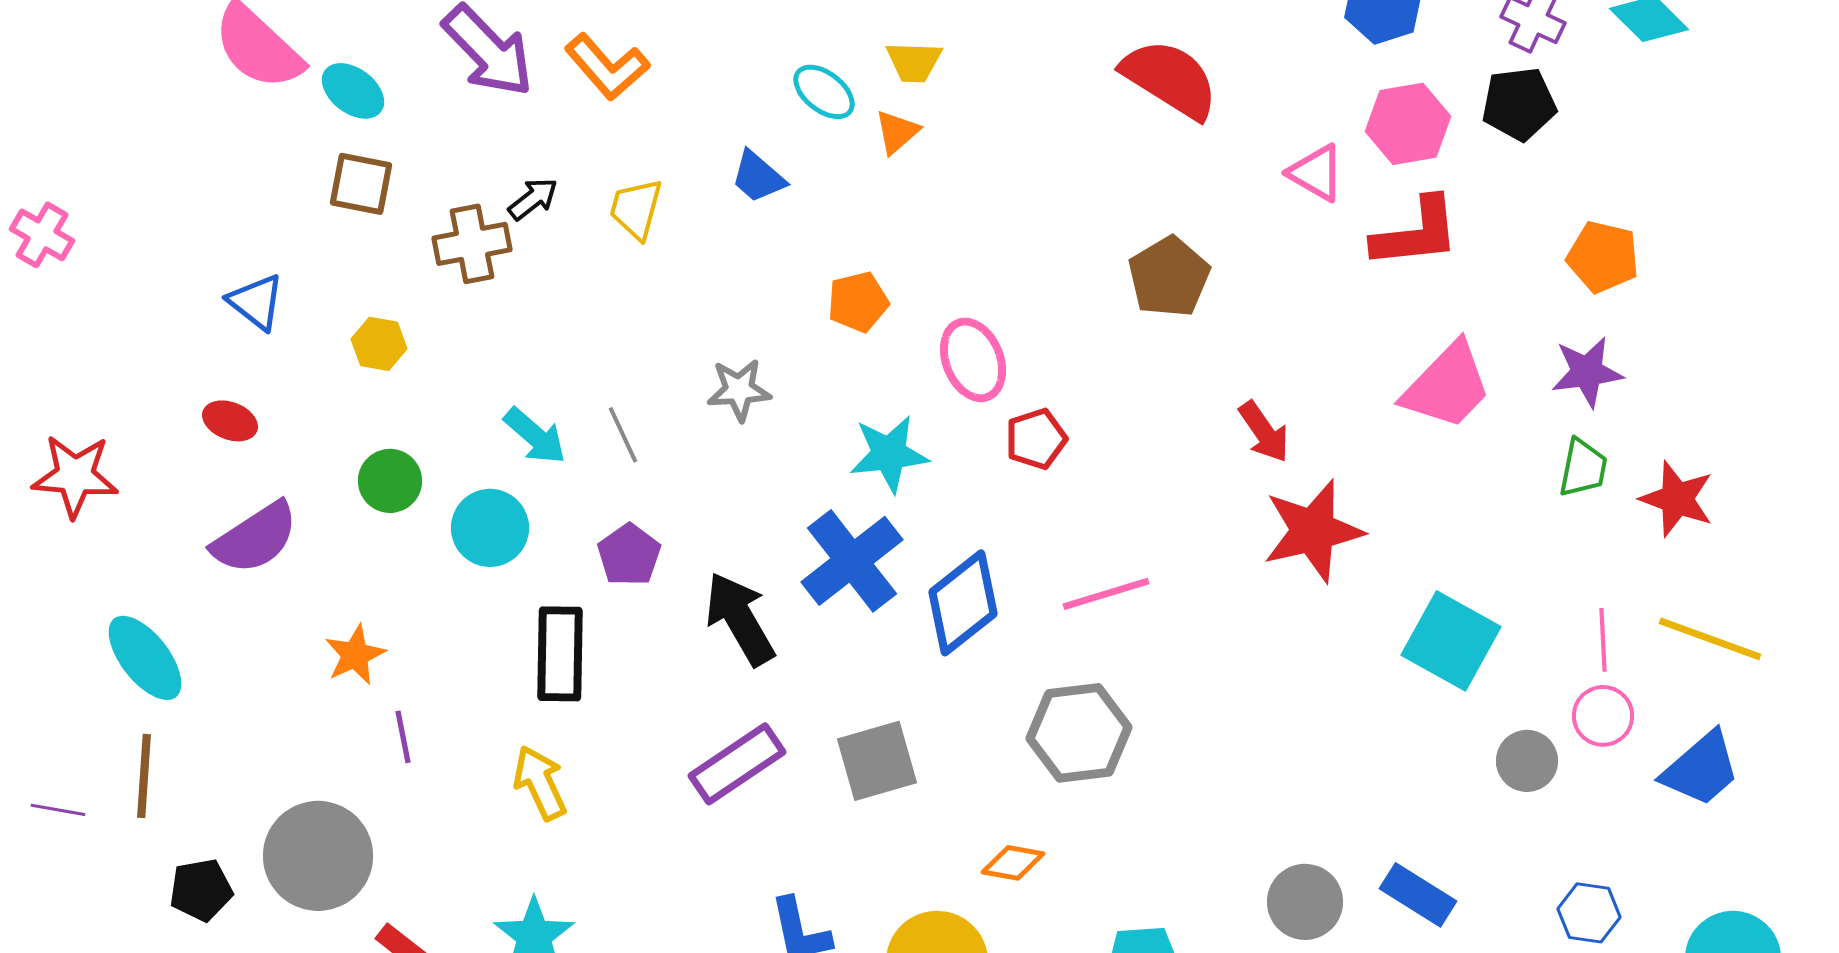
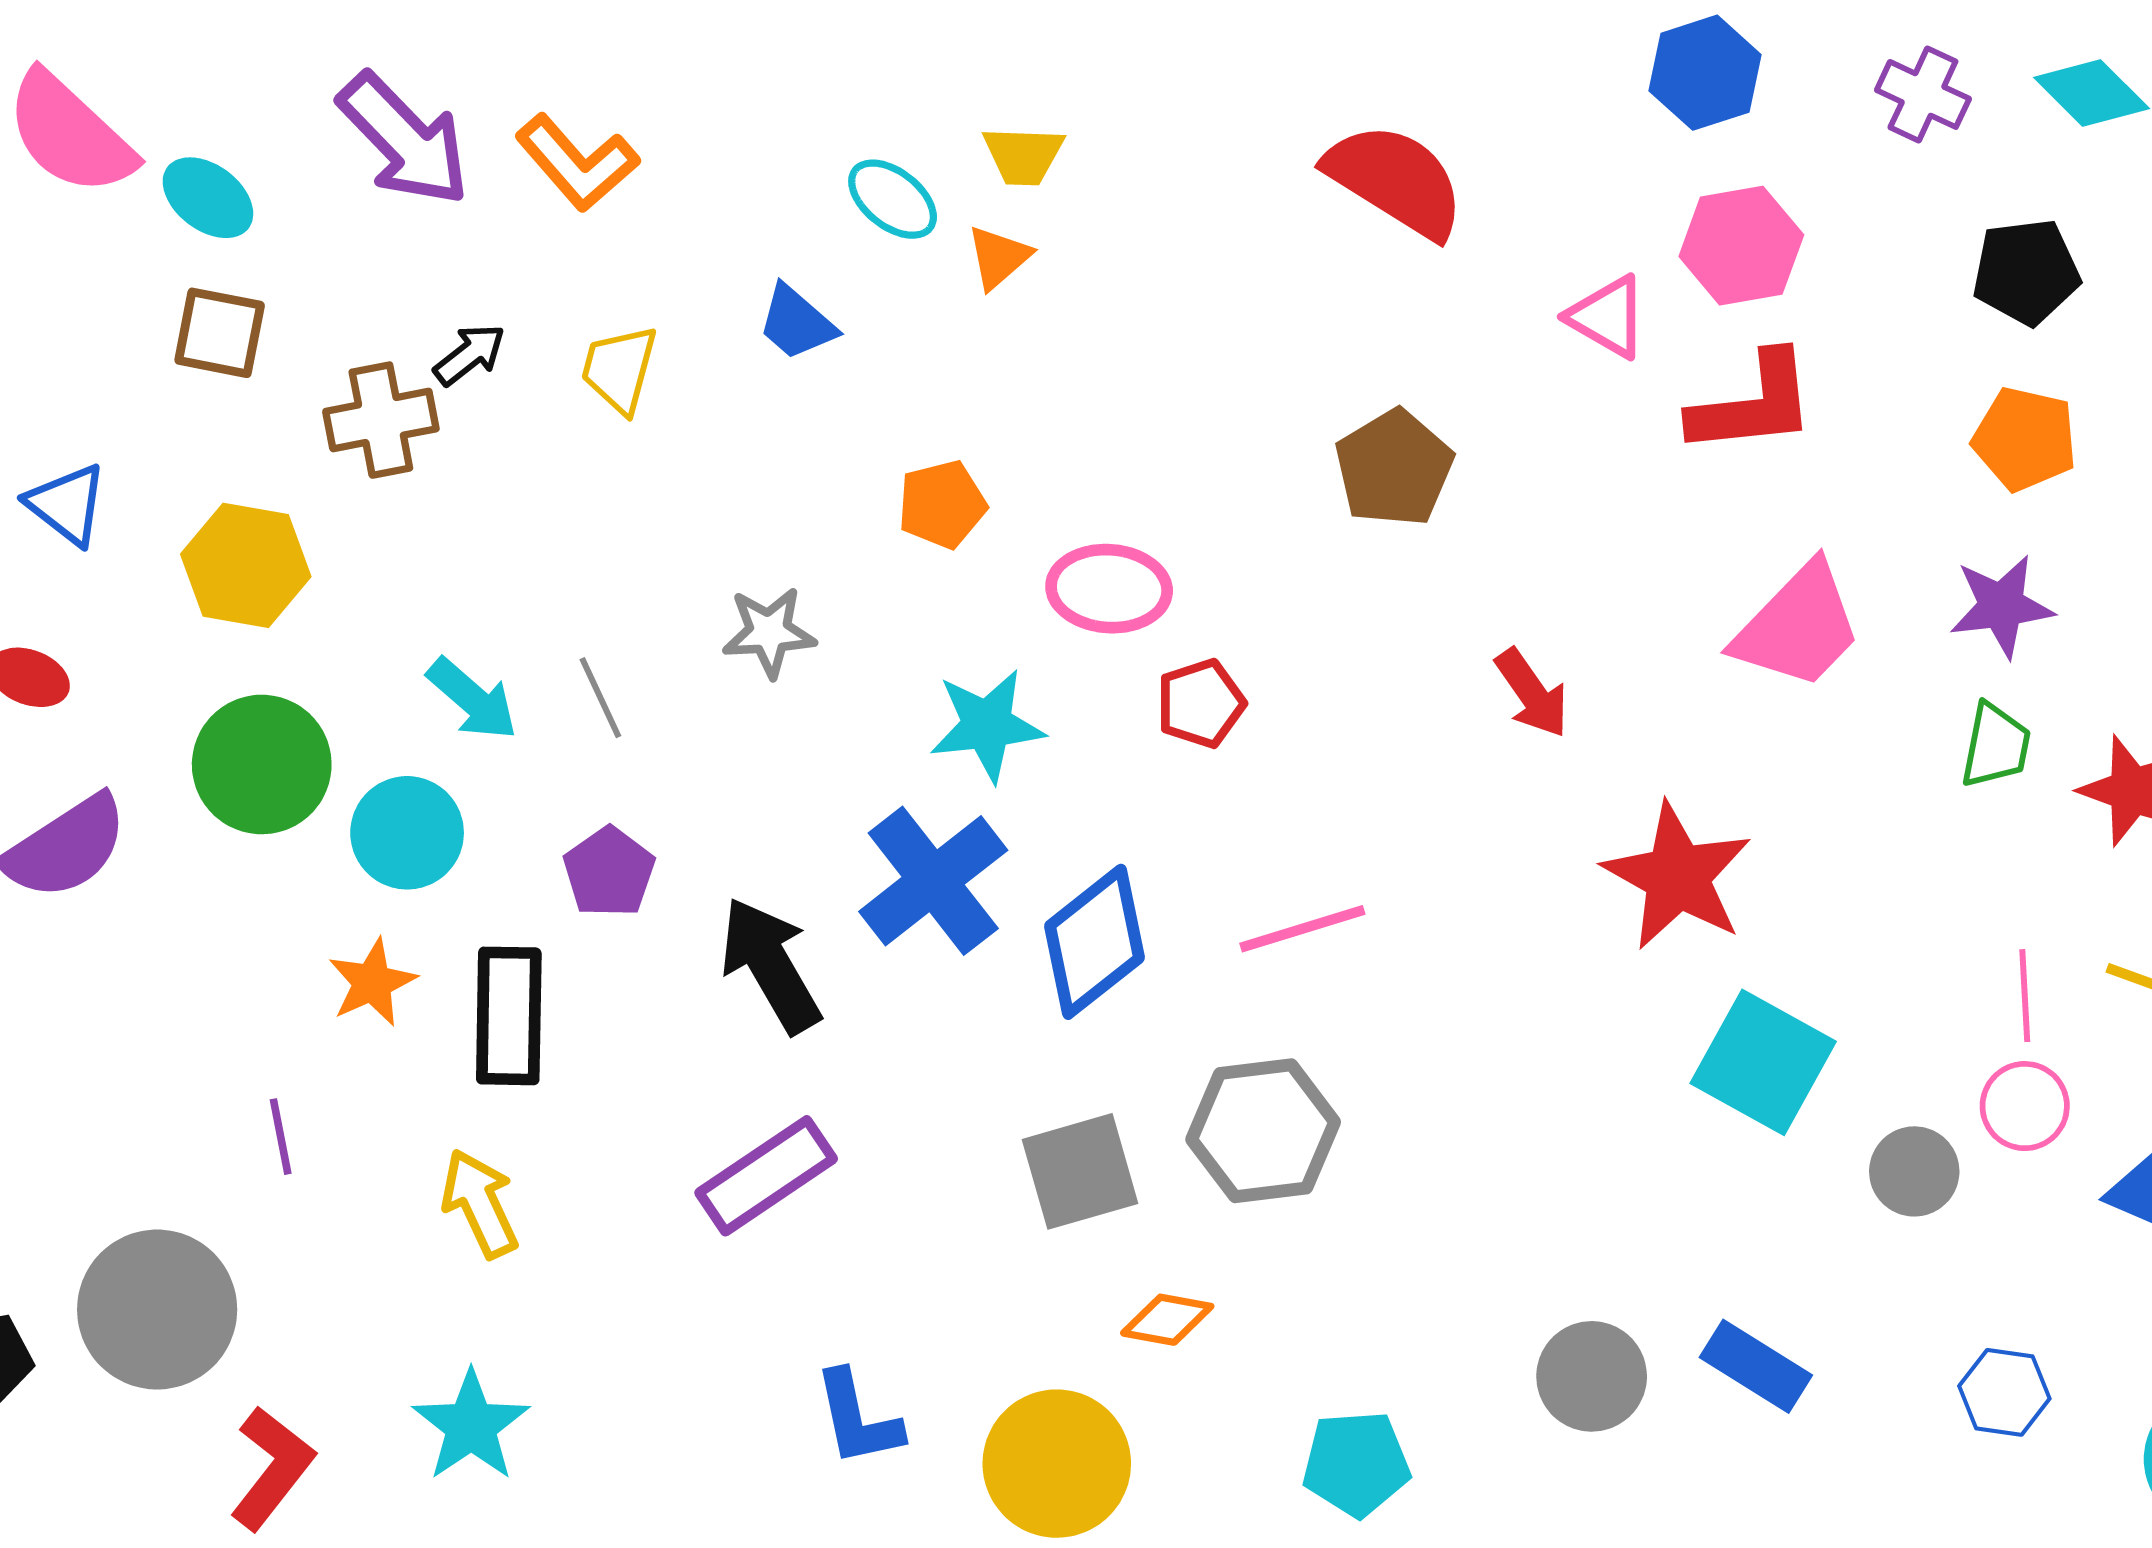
black pentagon: (1519, 104) -> (2026, 272), moved
yellow hexagon: (379, 344) -> (246, 565), size x1.6
pink ellipse: (973, 360) -> (1109, 589), turned -64
green circle: (390, 481) -> (262, 764), size x1.5
red star: (1313, 531) -> (1677, 876), moved, turned -30
cyan square: (1451, 641) -> (1763, 1062), moved
orange star: (355, 655) -> (372, 983), moved
gray square: (877, 761) -> (1080, 1171), moved

